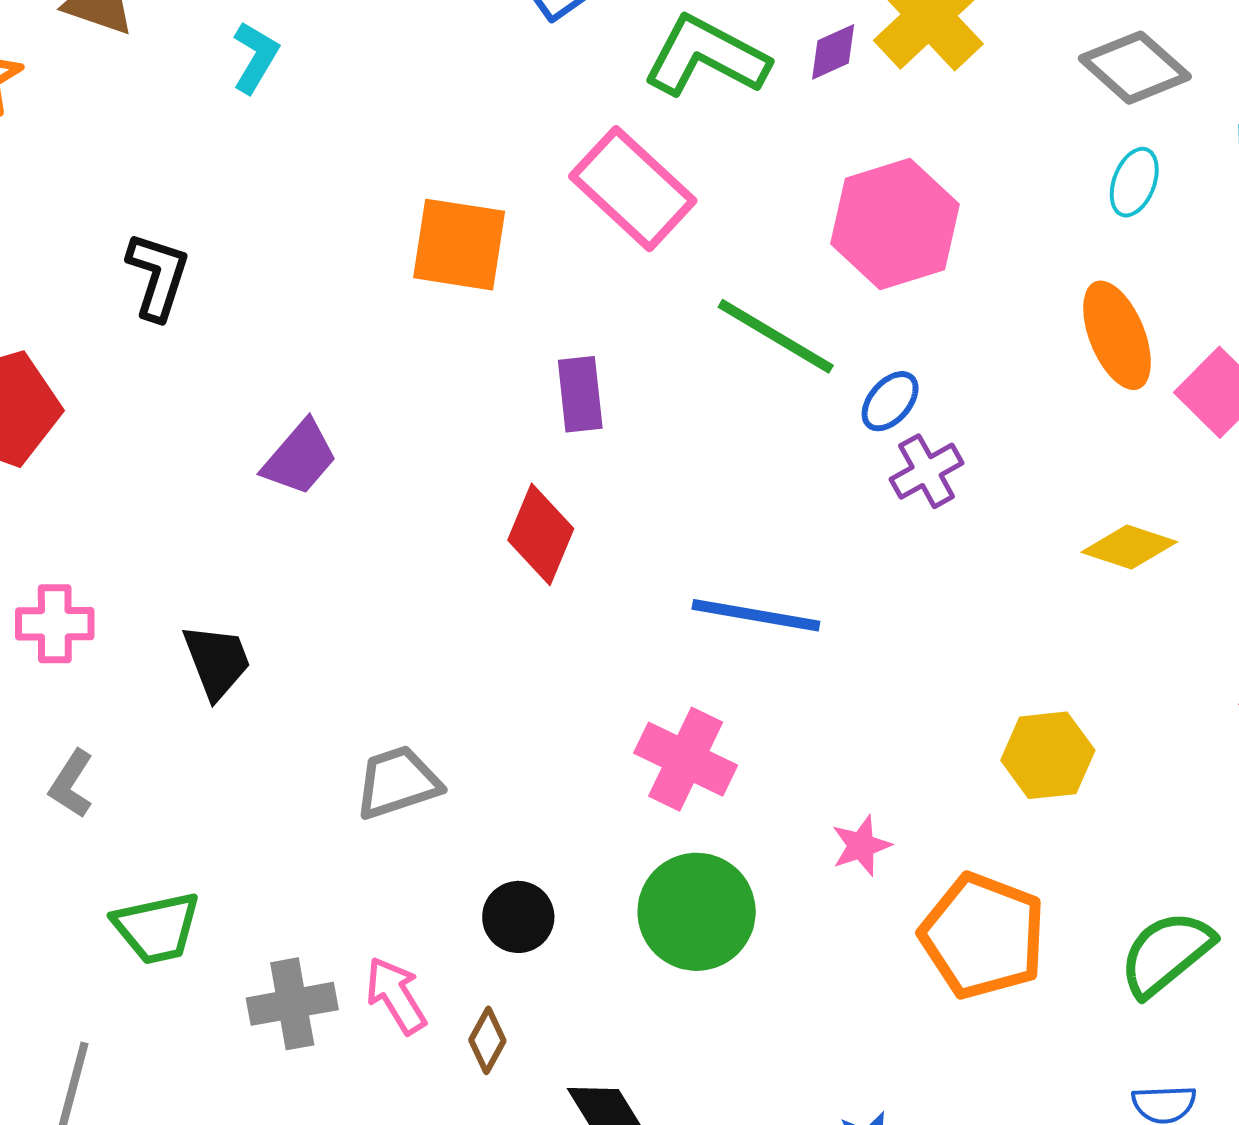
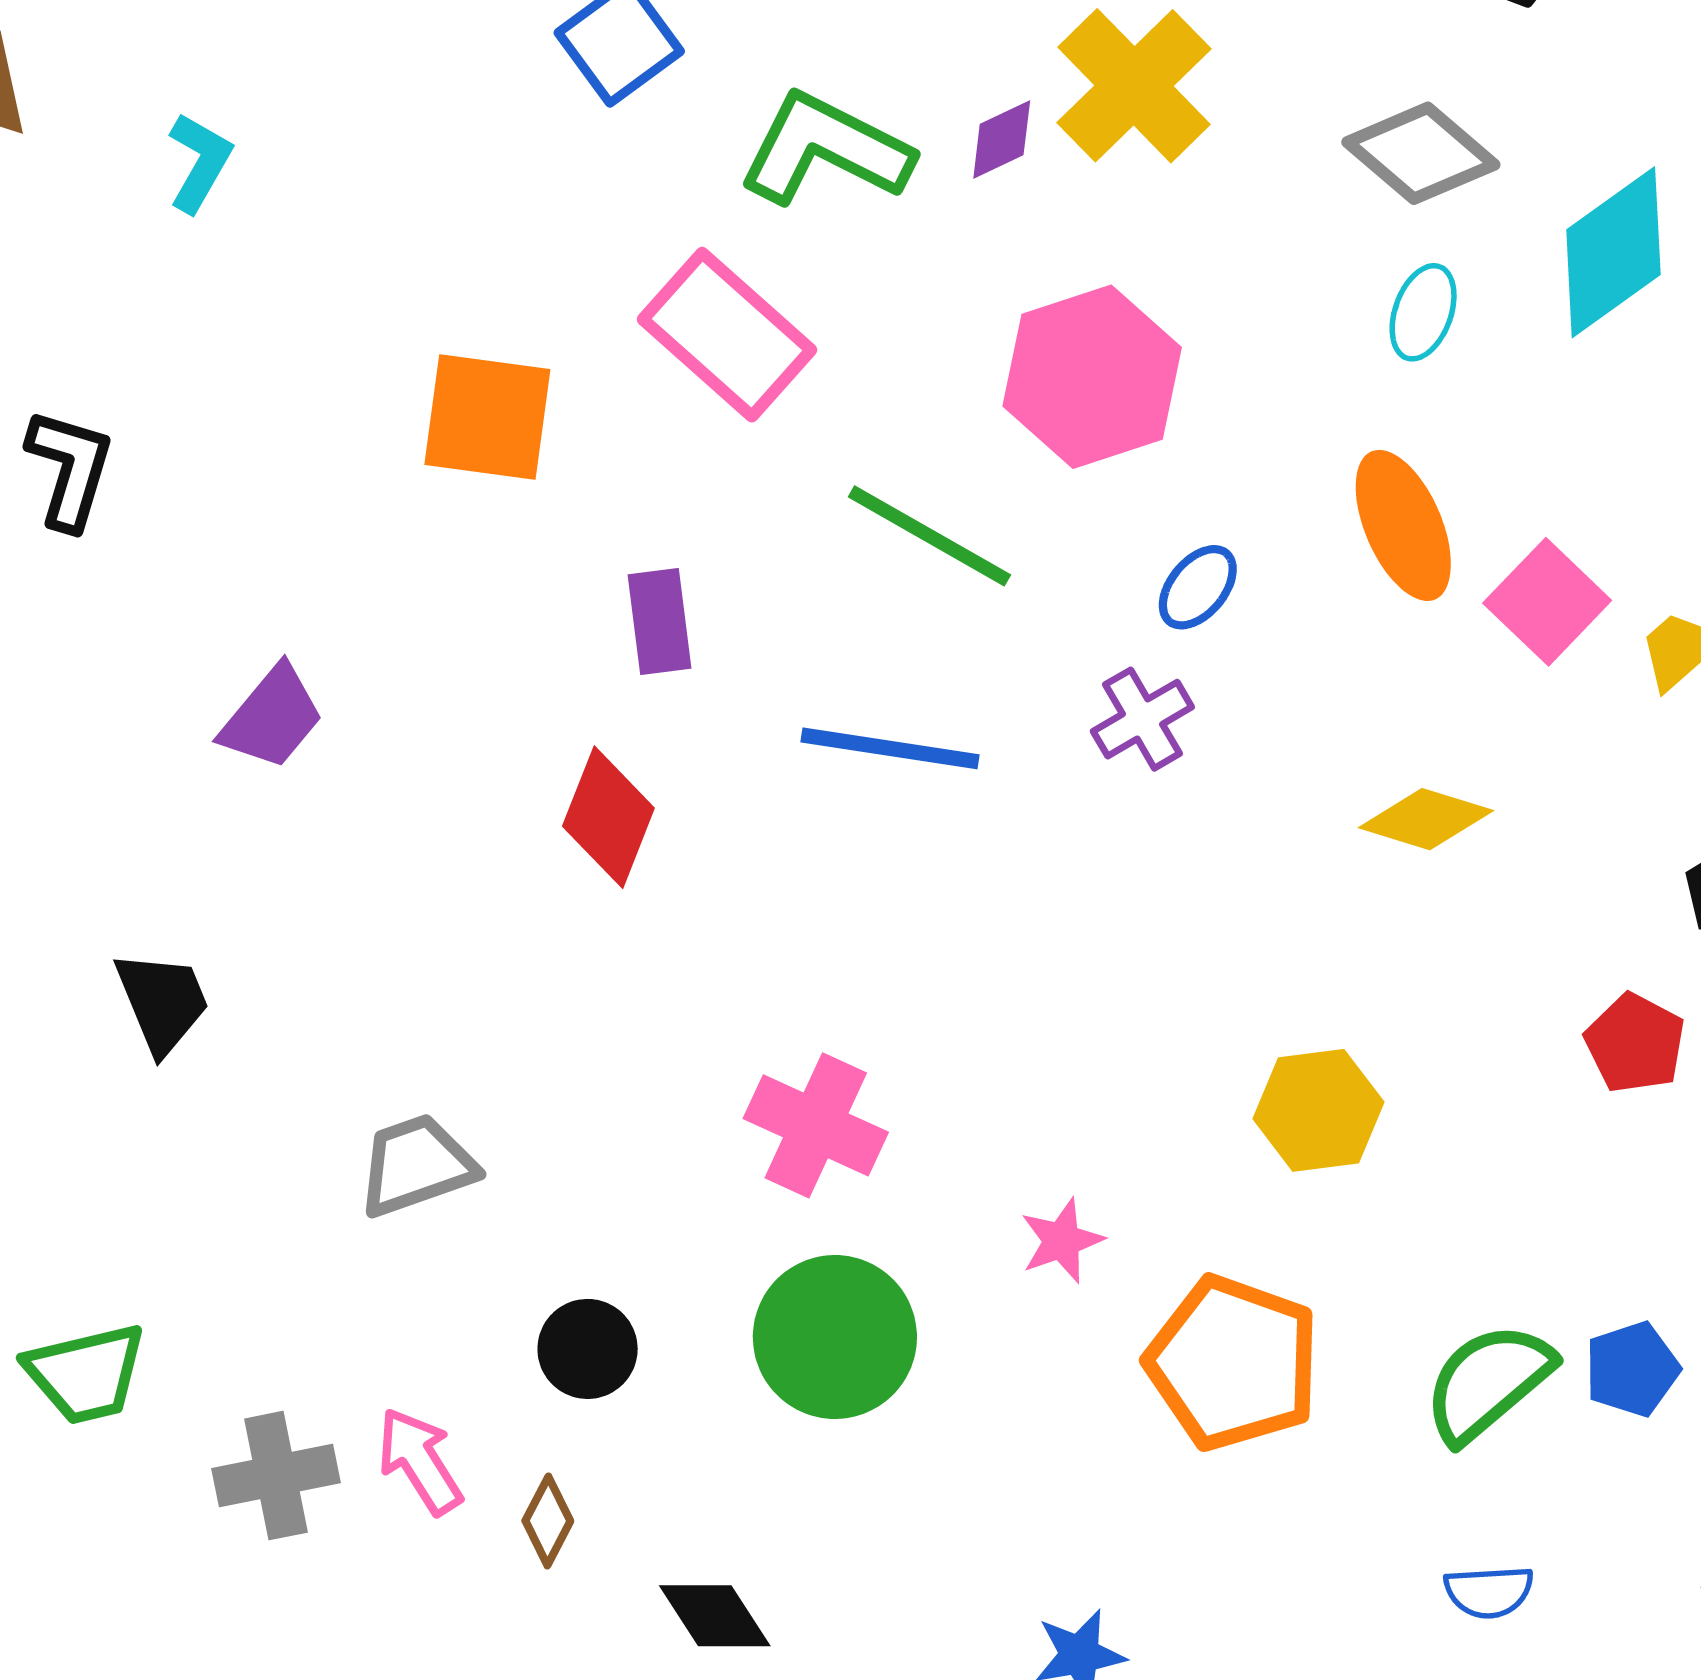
blue ellipse: (890, 401) -> (1198, 587), moved
blue line: (756, 615) -> (890, 748), moved

